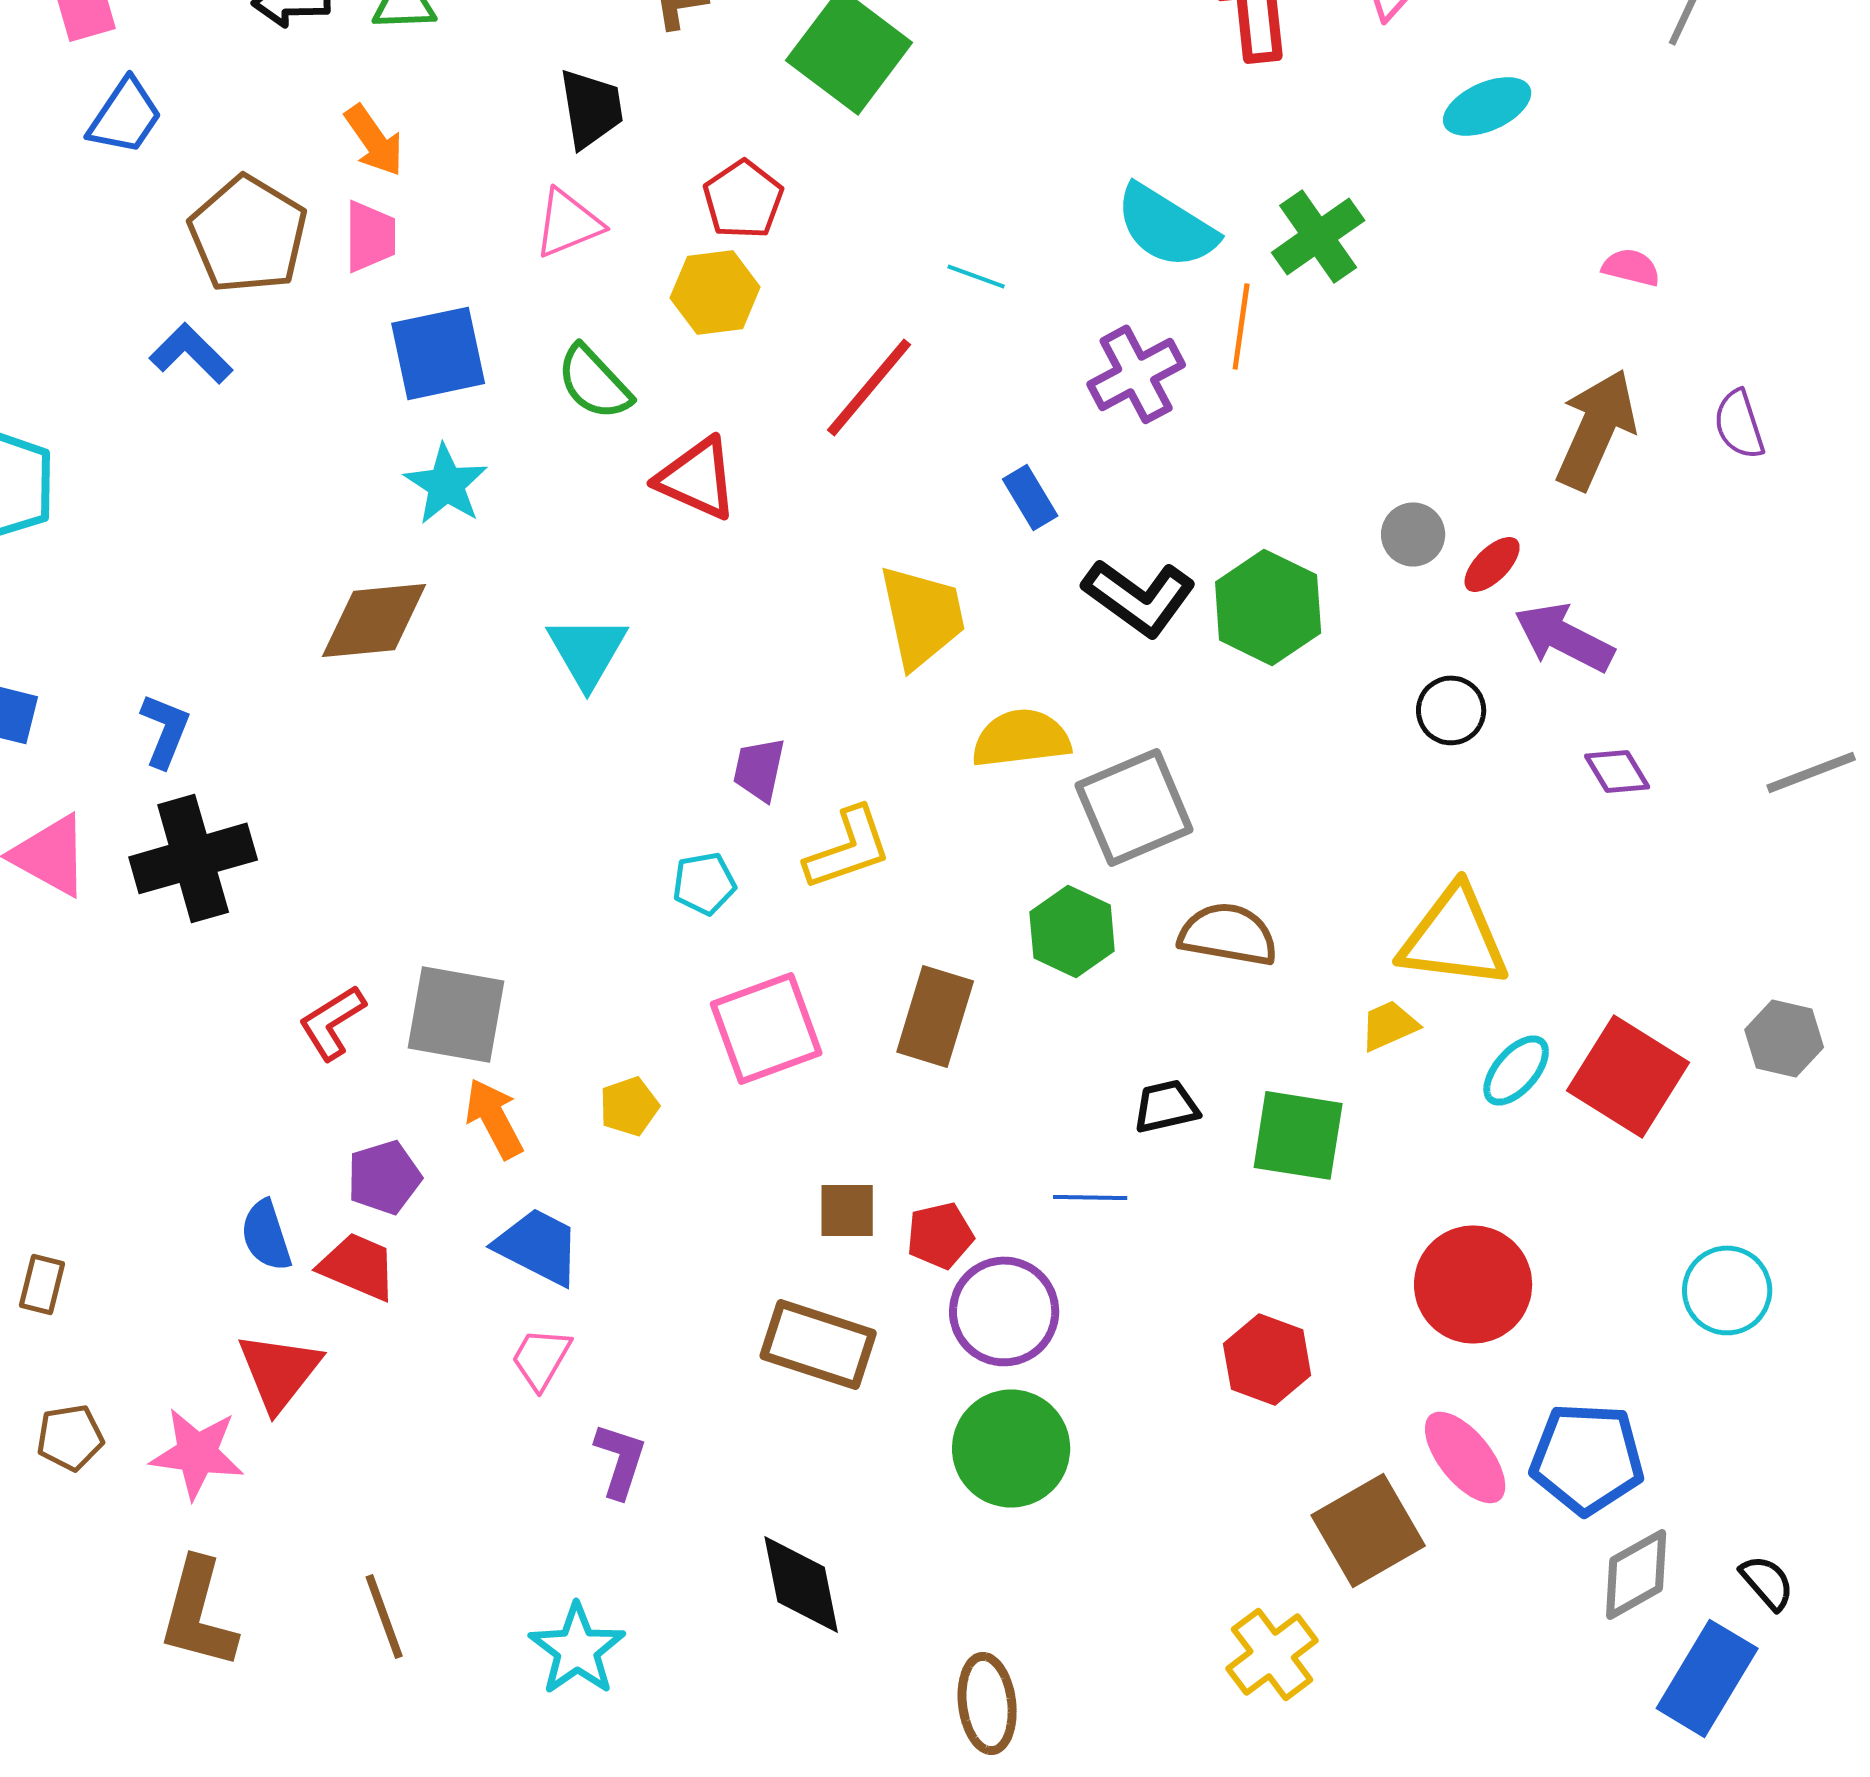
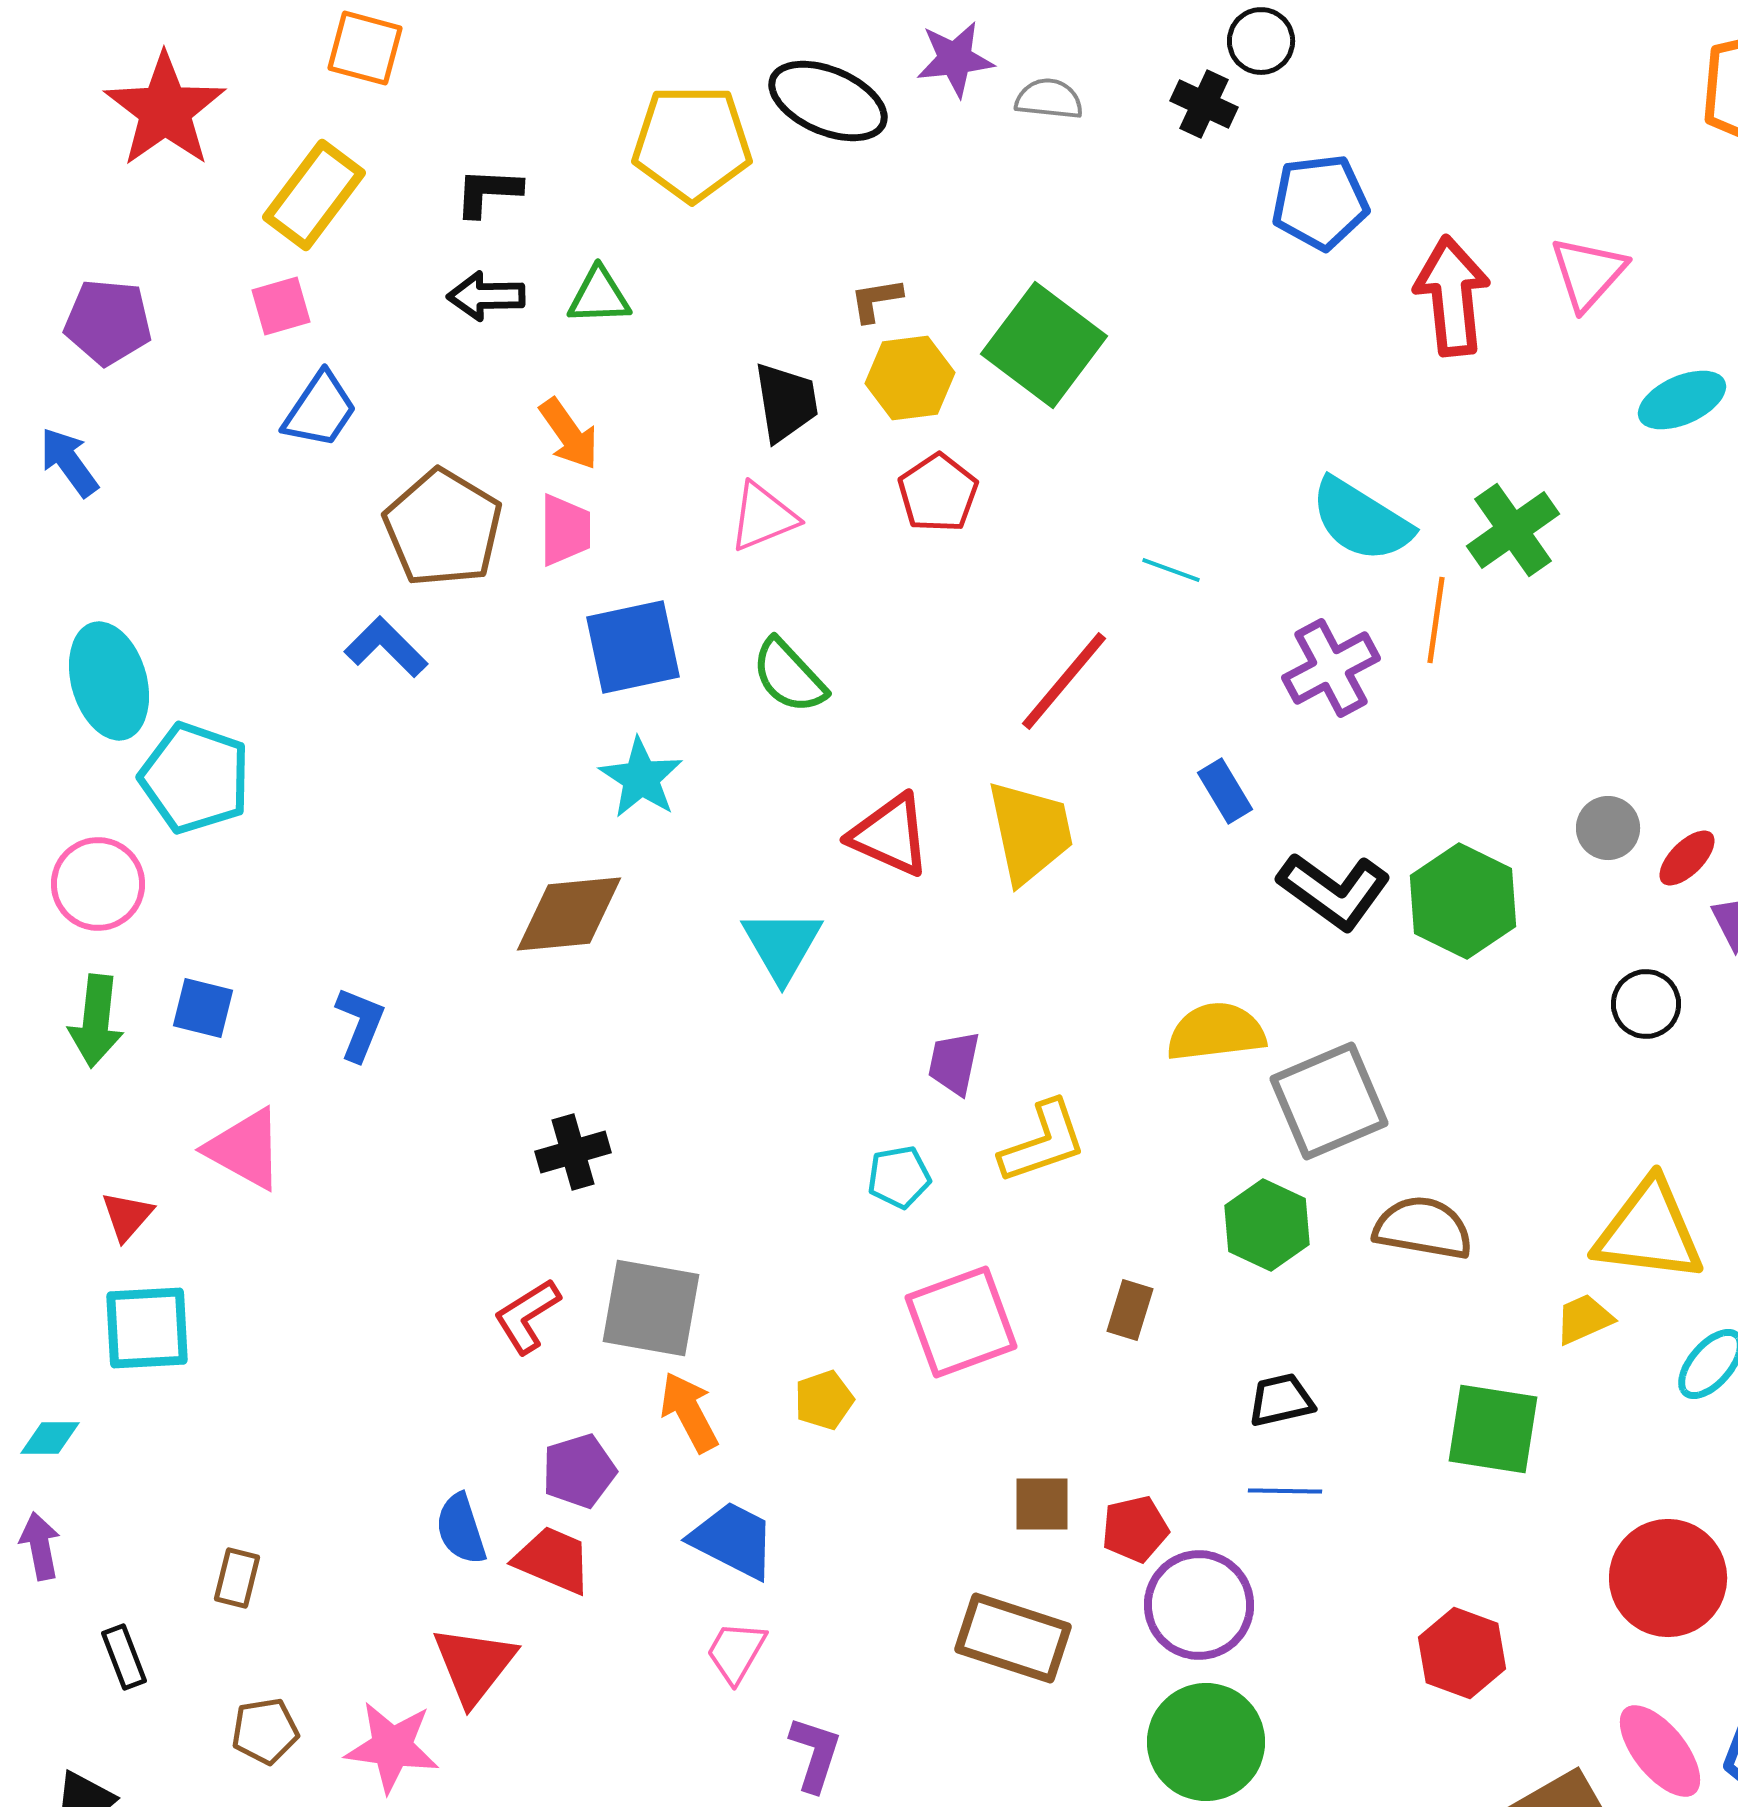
yellow hexagon: (715, 292) -> (910, 378), moved
red triangle: (697, 478) -> (890, 835), moved
yellow trapezoid: (922, 616) -> (1030, 832), moved
black cross: (193, 858) -> (573, 1152), moved, size x0.6
brown rectangle: (935, 1016) -> (1130, 1310), size x0.6
black trapezoid: (1166, 1106) -> (1281, 1400), moved

